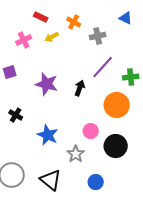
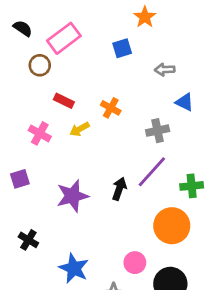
gray cross: (98, 36) -> (158, 131), moved
pink cross: (24, 40) -> (40, 133), turned -35
purple star: (47, 84) -> (72, 196), turned -30
black arrow: (80, 88) -> (119, 189), moved

